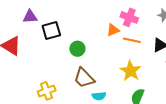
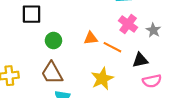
pink cross: (129, 17) -> (128, 24), moved
orange triangle: (113, 30) -> (91, 38), moved

